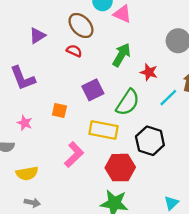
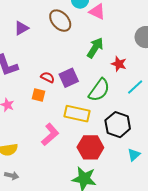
red semicircle: (74, 51) -> (48, 77), moved
cyan triangle: (171, 203) -> (134, 155), moved

